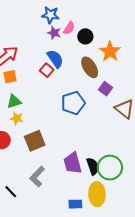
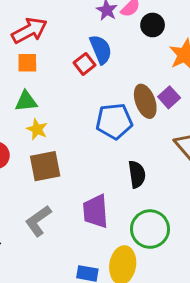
brown ellipse: (90, 67) -> (145, 101), moved
purple square: (106, 89) -> (169, 97), moved
yellow star: (17, 118) -> (37, 129), moved
black semicircle: (93, 166) -> (137, 174), moved

